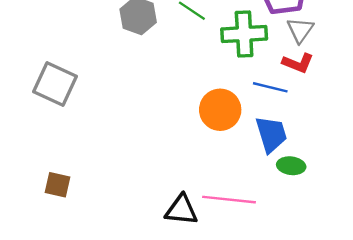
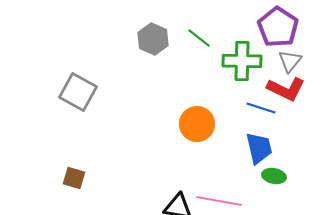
red L-shape: (298, 63) -> (286, 89), size x1.4
orange circle: (220, 110) -> (197, 124), moved

